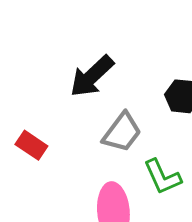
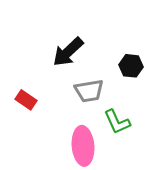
gray trapezoid: (122, 132) -> (89, 91), turned 44

